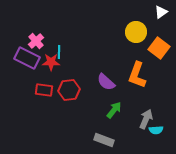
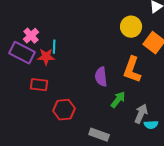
purple semicircle: (106, 82) -> (101, 77), turned 42
red hexagon: (69, 90) -> (64, 110), moved
green arrow: (114, 110) -> (118, 100), moved

